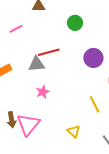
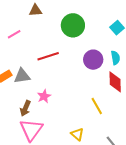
green circle: (75, 23) -> (73, 25), size x1.5
gray triangle: (37, 64) -> (22, 76), moved
brown arrow: (12, 120) -> (25, 108), moved, turned 35

